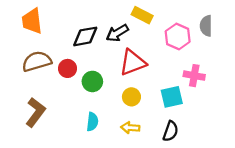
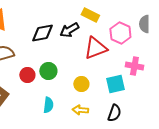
red triangle: (133, 63) -> (95, 48), moved
red circle: (68, 68) -> (27, 75), moved

